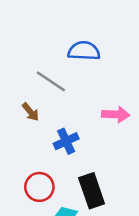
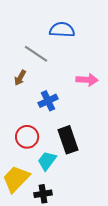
brown arrow: (31, 112) -> (20, 78), turned 70

